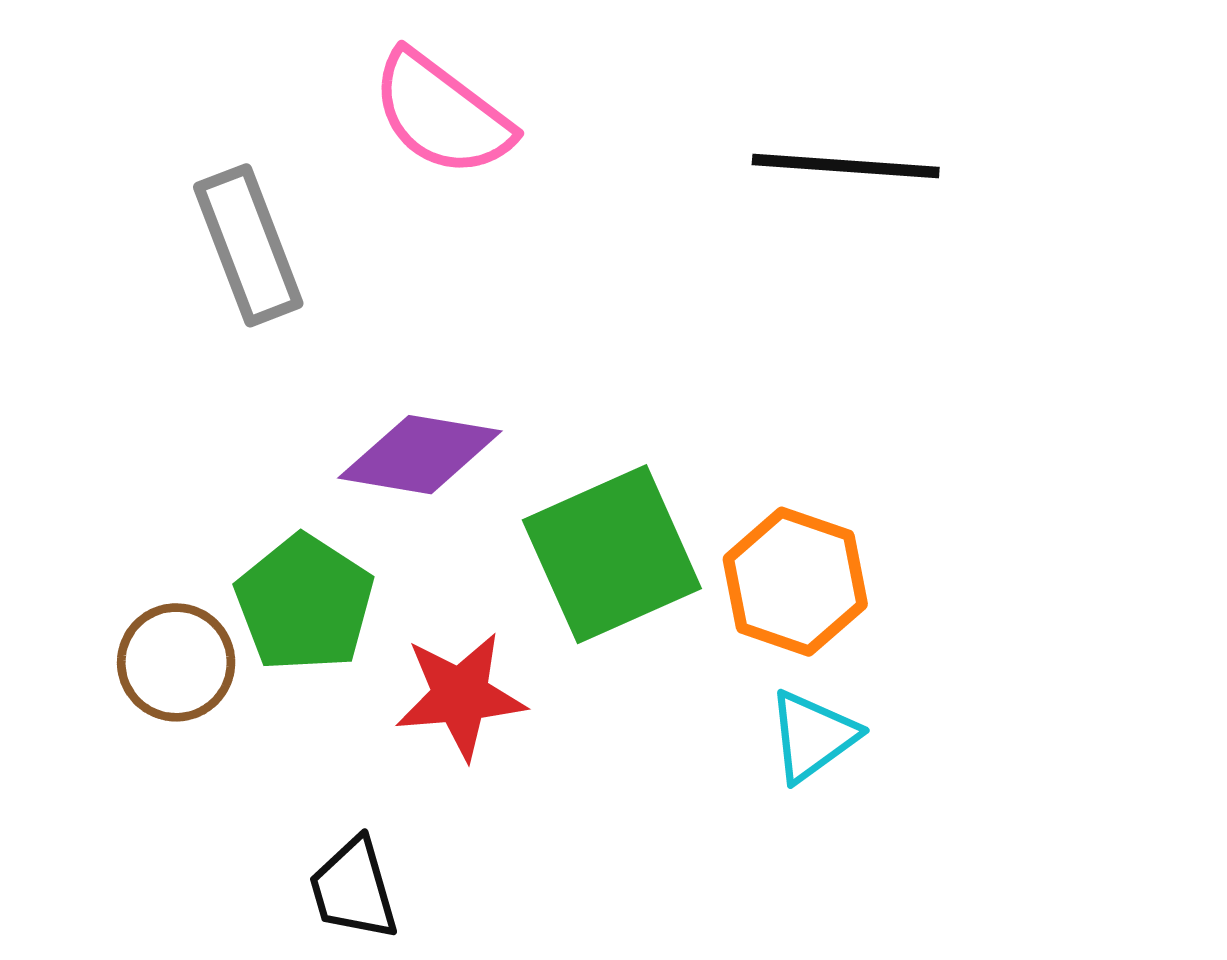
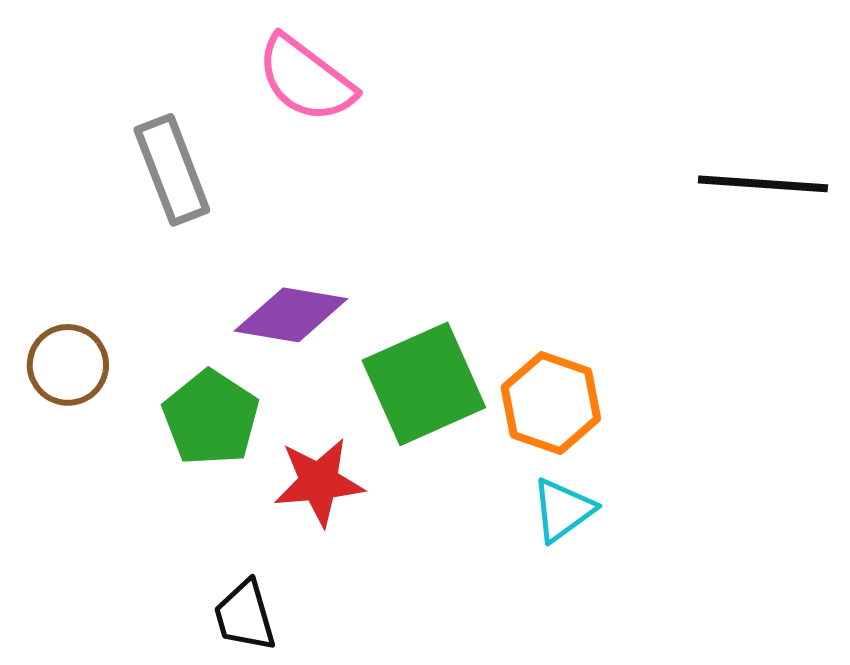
black line: (846, 166) -> (763, 184), moved
brown circle: (176, 662) -> (68, 365), moved

